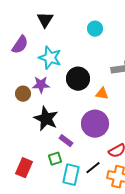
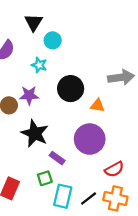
cyan circle: (95, 29) -> (53, 40), moved
cyan star: (50, 58) -> (39, 65), size x0.6
black line: (93, 168) -> (89, 198), moved

